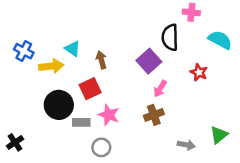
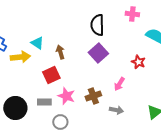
black semicircle: (170, 37) -> (97, 25), moved
pink arrow: (160, 89) -> (119, 84), moved
black circle: (59, 105) -> (15, 108), moved
brown cross: (154, 115) -> (93, 96), moved
gray arrow: (186, 145) -> (116, 110), moved

